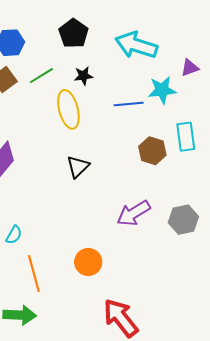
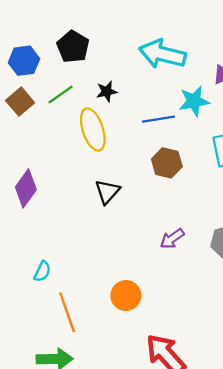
black pentagon: (74, 33) -> (73, 47), moved
brown hexagon: (152, 151) -> (167, 163), moved
purple arrow: (134, 213) -> (172, 239), size x0.7

